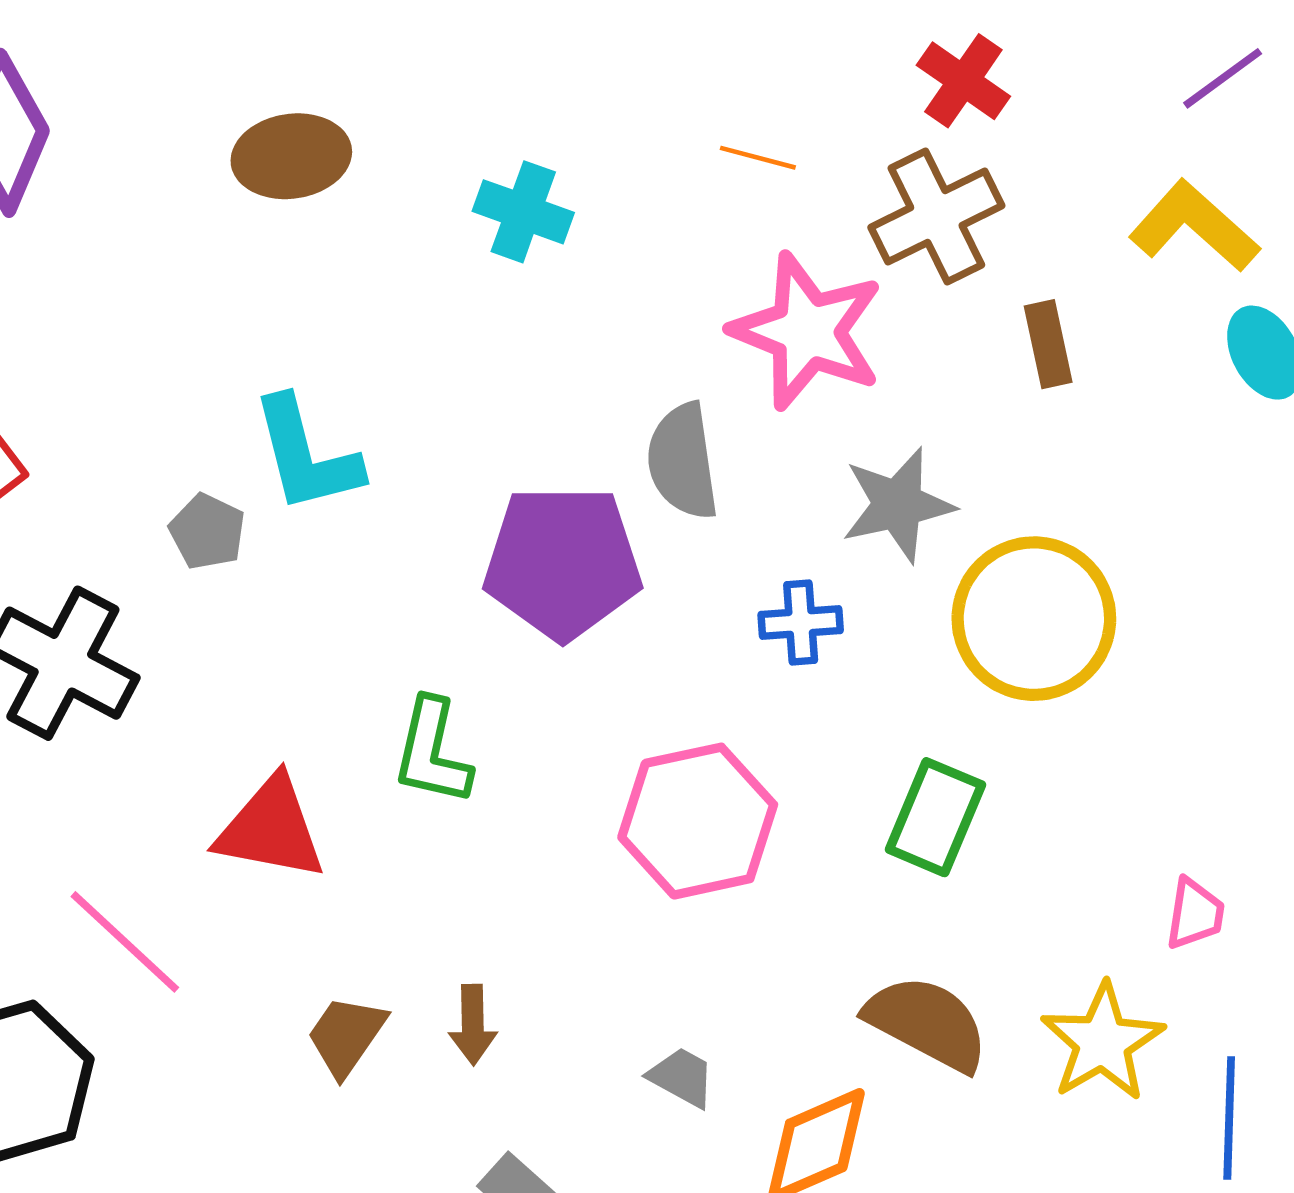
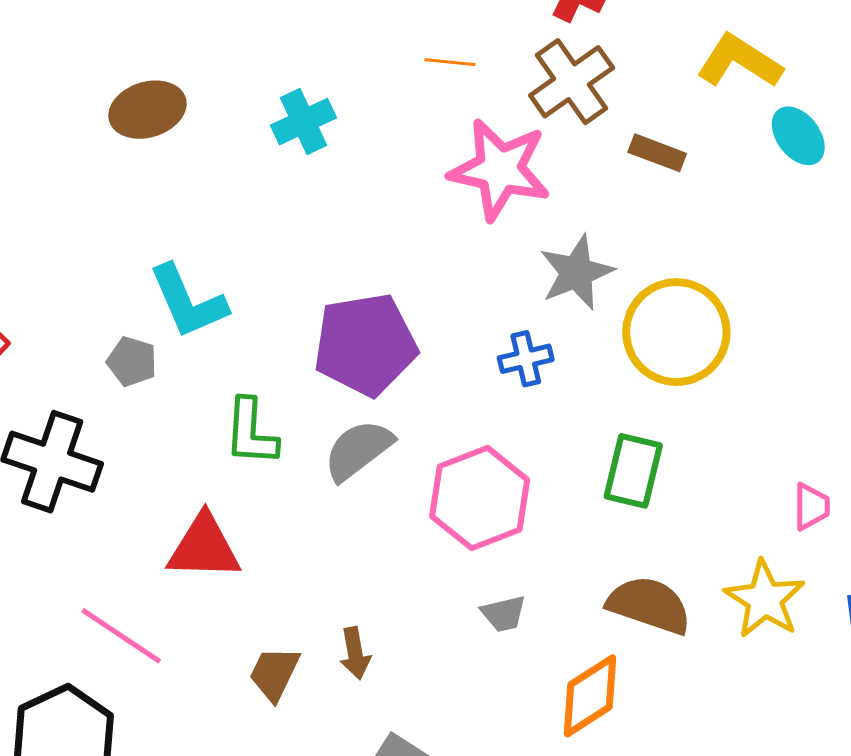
cyan cross: (523, 212) -> (303, 122), turned -36
brown rectangle: (1048, 344) -> (657, 153), turned -48
gray semicircle: (683, 461) -> (358, 450), moved, turned 70
green L-shape: (432, 752) -> (251, 432), moved
gray trapezoid: (682, 1077) -> (504, 614), moved, turned 147

